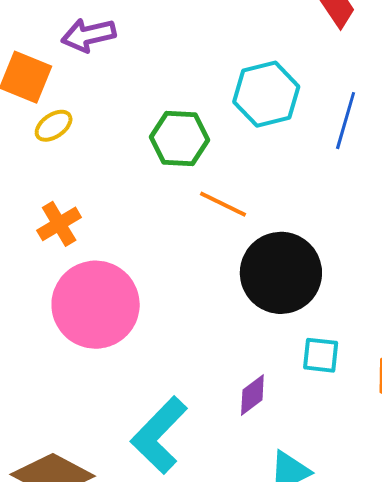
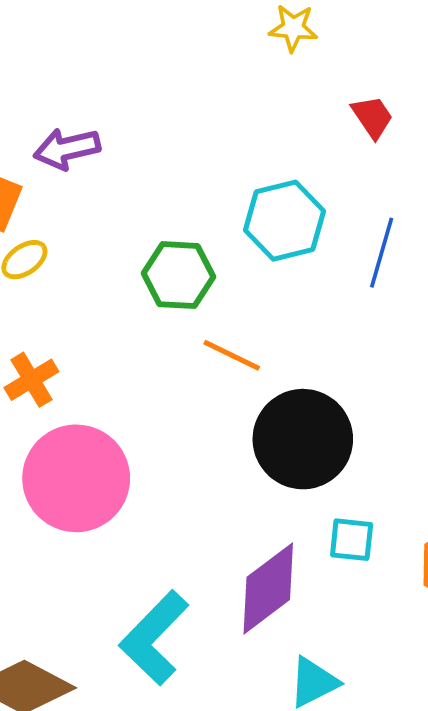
purple diamond: (252, 395) -> (268, 588), size x1.8

